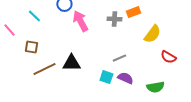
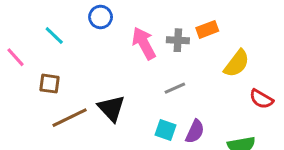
pink arrow: (80, 21) -> (144, 43), moved
gray line: (119, 58) -> (175, 88), moved
black triangle: (71, 63) -> (111, 108), turned 48
purple semicircle: (125, 78) -> (195, 131), turned 91

